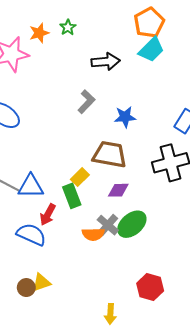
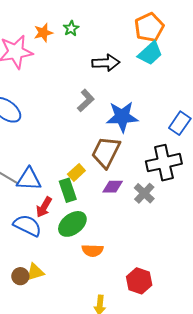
blue star: (125, 117) -> (122, 117), size x1.5
brown trapezoid: (110, 154) -> (106, 152), turned -76
green ellipse: (132, 224) -> (72, 224), moved
gray cross: (108, 225) -> (144, 193), moved
orange semicircle: (93, 234) -> (93, 250), moved

